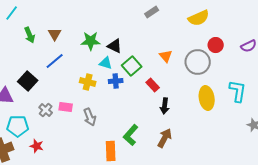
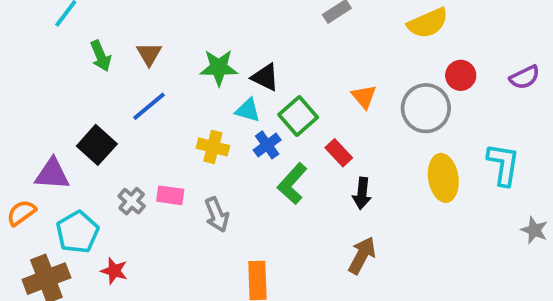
blue cross: (116, 81) -> (267, 145), turned -32
cyan pentagon: (18, 126) -> (77, 232), turned -30
green L-shape: (131, 135) -> (292, 184), moved

